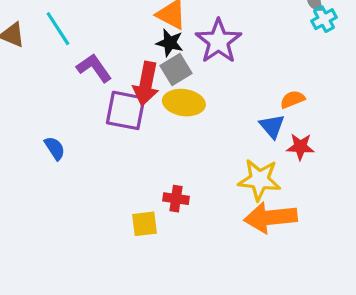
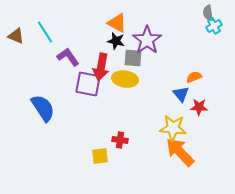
gray square: (176, 70) -> (133, 58), moved, turned 36
blue semicircle: (55, 148) -> (43, 108), size x1.8
orange arrow: (270, 218) -> (180, 152), turned 52

